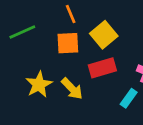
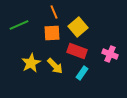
red rectangle: (102, 68) -> (77, 51), turned 36
cyan rectangle: (129, 98) -> (82, 73), moved

